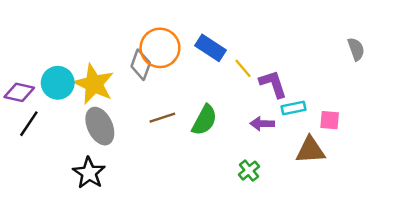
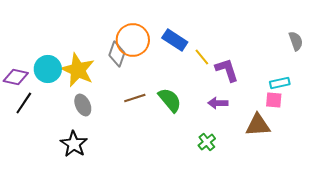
cyan rectangle: (293, 108) -> (280, 83), moved
green semicircle: (204, 120) -> (170, 100), turned -68
gray ellipse: (100, 126) -> (83, 105), size x0.7

